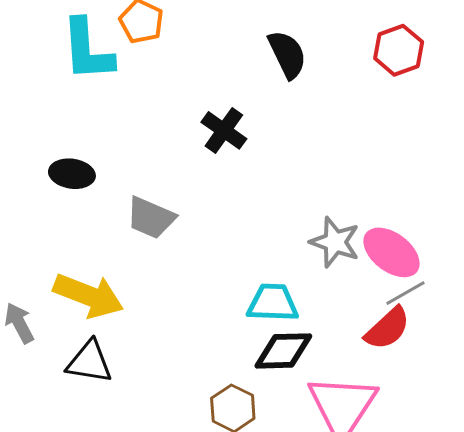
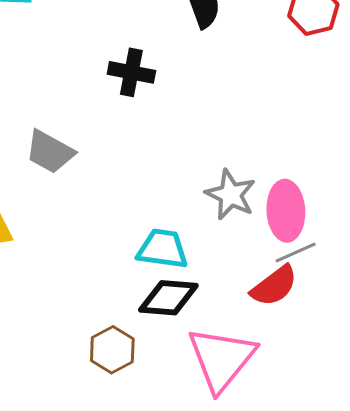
black cross: (224, 130) -> (131, 72), turned -30
pink ellipse: (391, 252) -> (286, 211), turned 44

